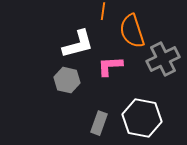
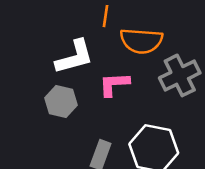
orange semicircle: (132, 31) -> (141, 41), turned -68

